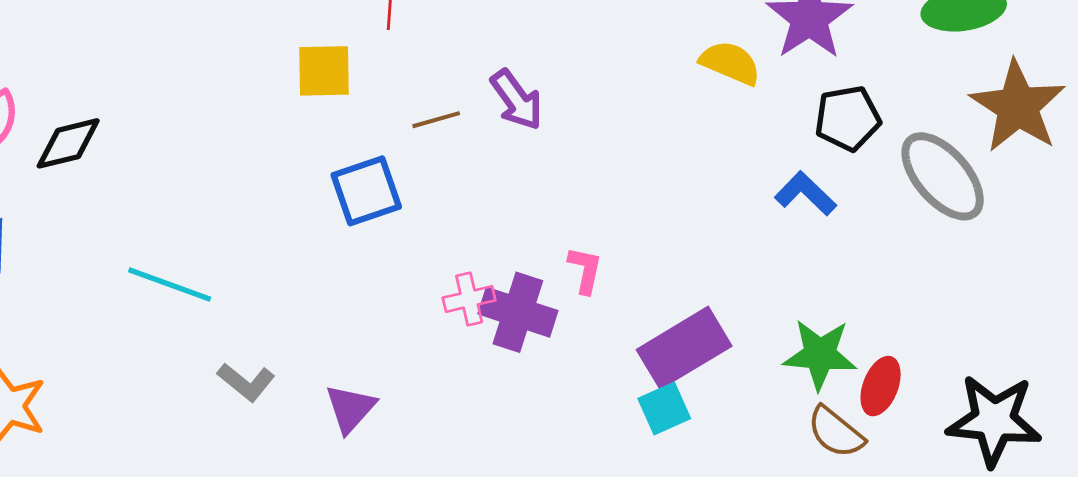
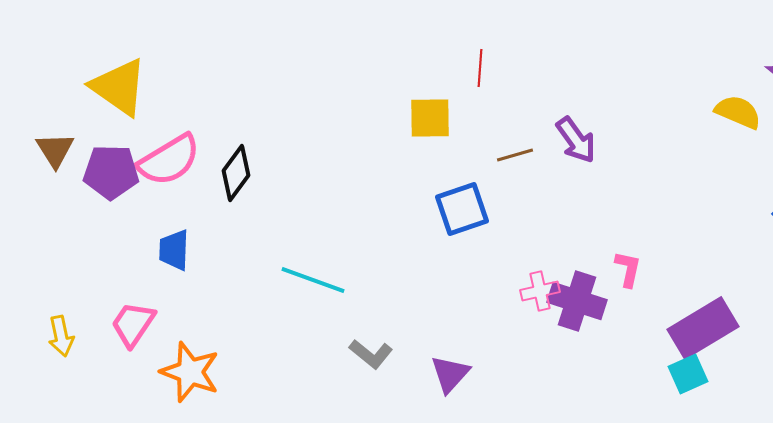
black diamond: (68, 143) -> (236, 173), turned -40

